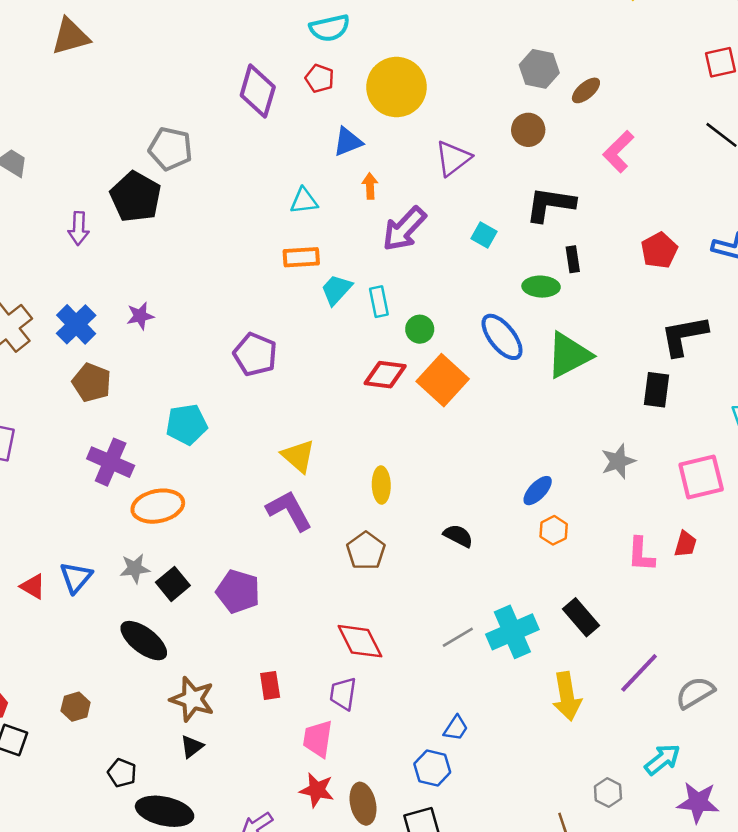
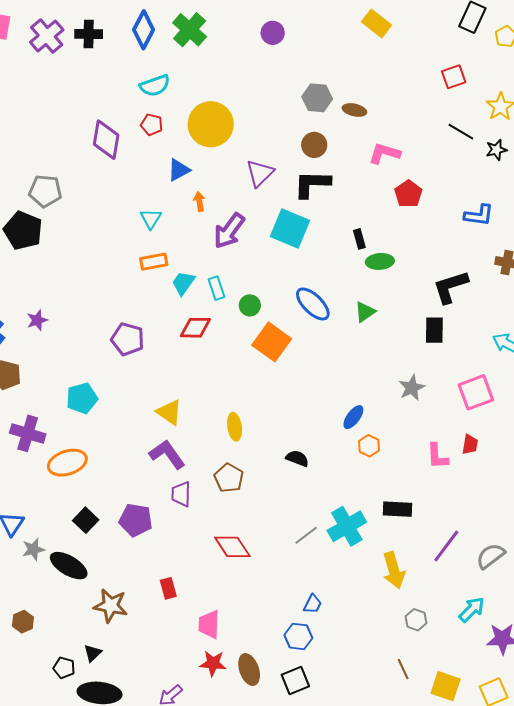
brown ellipse: (586, 90) -> (354, 110), turned 60
pink L-shape: (618, 152) -> (384, 153), turned 68
cyan triangle: (304, 201) -> (151, 219), turned -45
black L-shape: (550, 204) -> (312, 184), moved
cyan square: (484, 235) -> (290, 228), size x2.0
red pentagon: (659, 250) -> (408, 194), moved
green ellipse: (541, 287) -> (380, 261), moved
green triangle: (569, 355) -> (365, 312), size x0.6
red diamond: (385, 375) -> (195, 328), moved
gray star: (135, 569) -> (33, 549), moved
black rectangle: (581, 617) -> (397, 509), turned -40
purple trapezoid: (343, 694) -> (181, 494), moved
black triangle: (192, 747) -> (93, 653), moved
gray hexagon: (608, 793) -> (416, 620), moved

